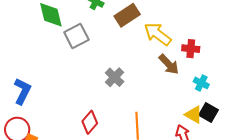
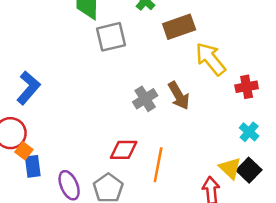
red cross: (191, 49) -> (247, 87), turned -30
brown arrow: (169, 64) -> (179, 96), moved
red diamond: (90, 122) -> (124, 150), moved, turned 35

